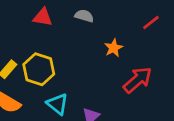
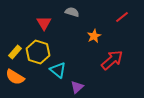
red triangle: (43, 17) -> (44, 23), moved, turned 49
cyan triangle: (57, 104) -> (58, 70), moved

